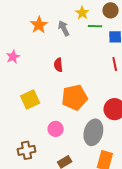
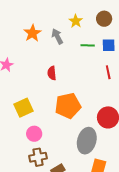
green line: (95, 26) -> (88, 45), moved
pink circle: (56, 129) -> (34, 134), moved
brown cross: (26, 150) -> (38, 157), moved

